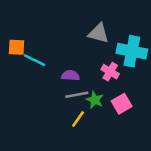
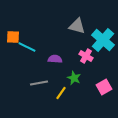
cyan cross: (132, 51) -> (103, 40), turned 30
gray line: (77, 95) -> (39, 83), moved
pink square: (122, 104) -> (104, 87), moved

